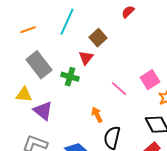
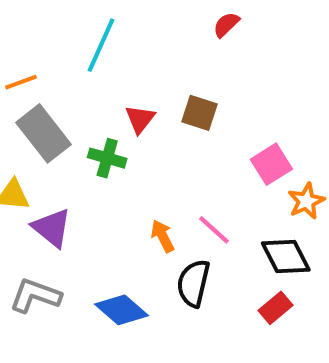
orange line: (28, 30) -> (21, 82), moved
brown square: (98, 38) -> (200, 113), moved, turned -30
pink line: (119, 89) -> (214, 230), moved

